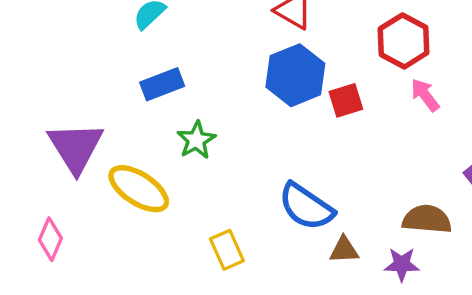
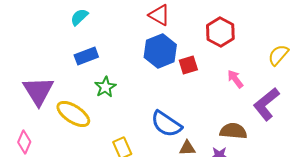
pink arrow: (425, 95) -> (235, 79), moved

